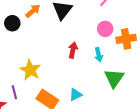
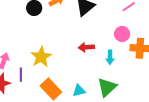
red arrow: (73, 50) -> (86, 47), turned -119
green triangle: (114, 78) -> (107, 87), moved

